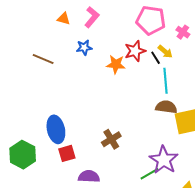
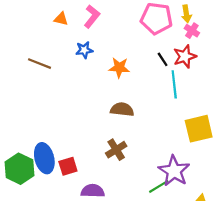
red star: (135, 51) -> (185, 56), moved
yellow arrow: (165, 52) -> (186, 14), moved, turned 42
brown semicircle: (166, 107) -> (122, 109), moved
blue ellipse: (56, 129) -> (44, 158), moved

